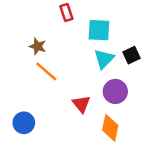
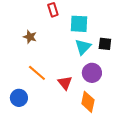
black square: (132, 55) -> (105, 44), turned 32
orange line: (46, 71) -> (37, 73), moved

